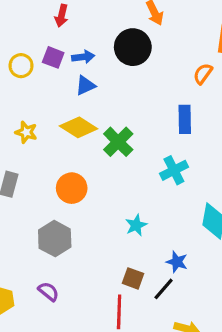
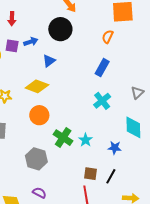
blue triangle: (85, 85) -> (49, 61), moved
blue rectangle: (185, 119) -> (102, 68), turned 42
green cross: (118, 142) -> (63, 138), moved
orange circle: (72, 188) -> (39, 115), moved
blue star: (177, 262) -> (115, 148), moved

